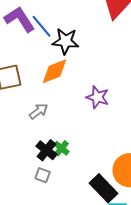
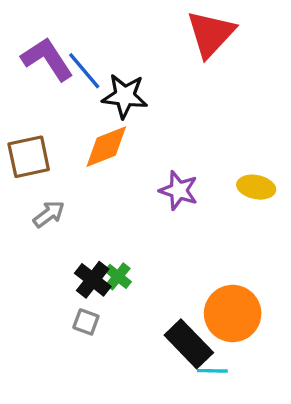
gray arrow: (39, 111) -> (49, 214), moved

